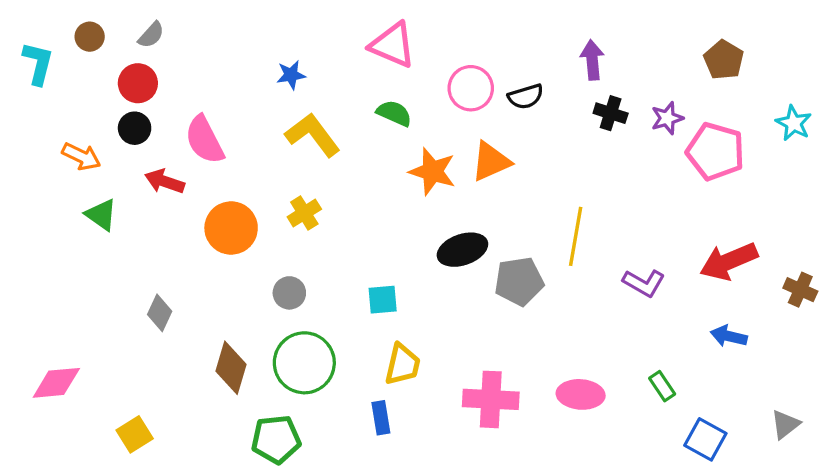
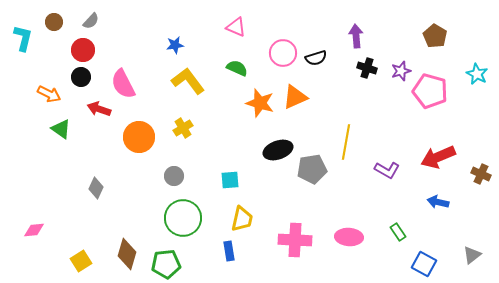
pink triangle: (393, 45) -> (236, 27), size x0.7
brown diamond: (231, 368) -> (127, 254), moved
pink diamond: (56, 383) -> (34, 230), size x0.7

